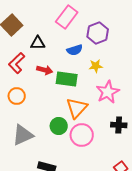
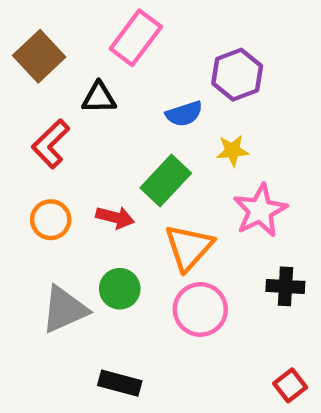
pink rectangle: (67, 17) -> (136, 38), moved
red arrow: (45, 70) -> (115, 217), moved
green rectangle: (67, 79) -> (166, 181), turned -55
green circle: (59, 126) -> (120, 289), moved

